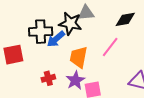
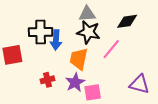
black star: (70, 23) -> (88, 32), moved
blue arrow: (56, 39) -> (56, 40), turned -48

